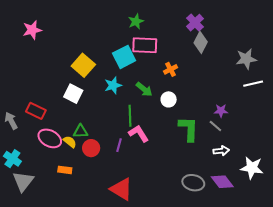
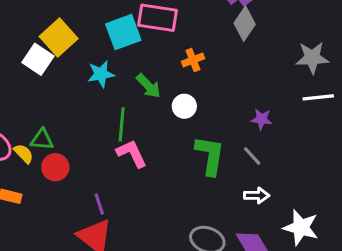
white square: (73, 94) -> (38, 59), moved
purple star: (221, 111) -> (262, 119), moved
purple line: (119, 145) -> (99, 204), moved, turned -40

